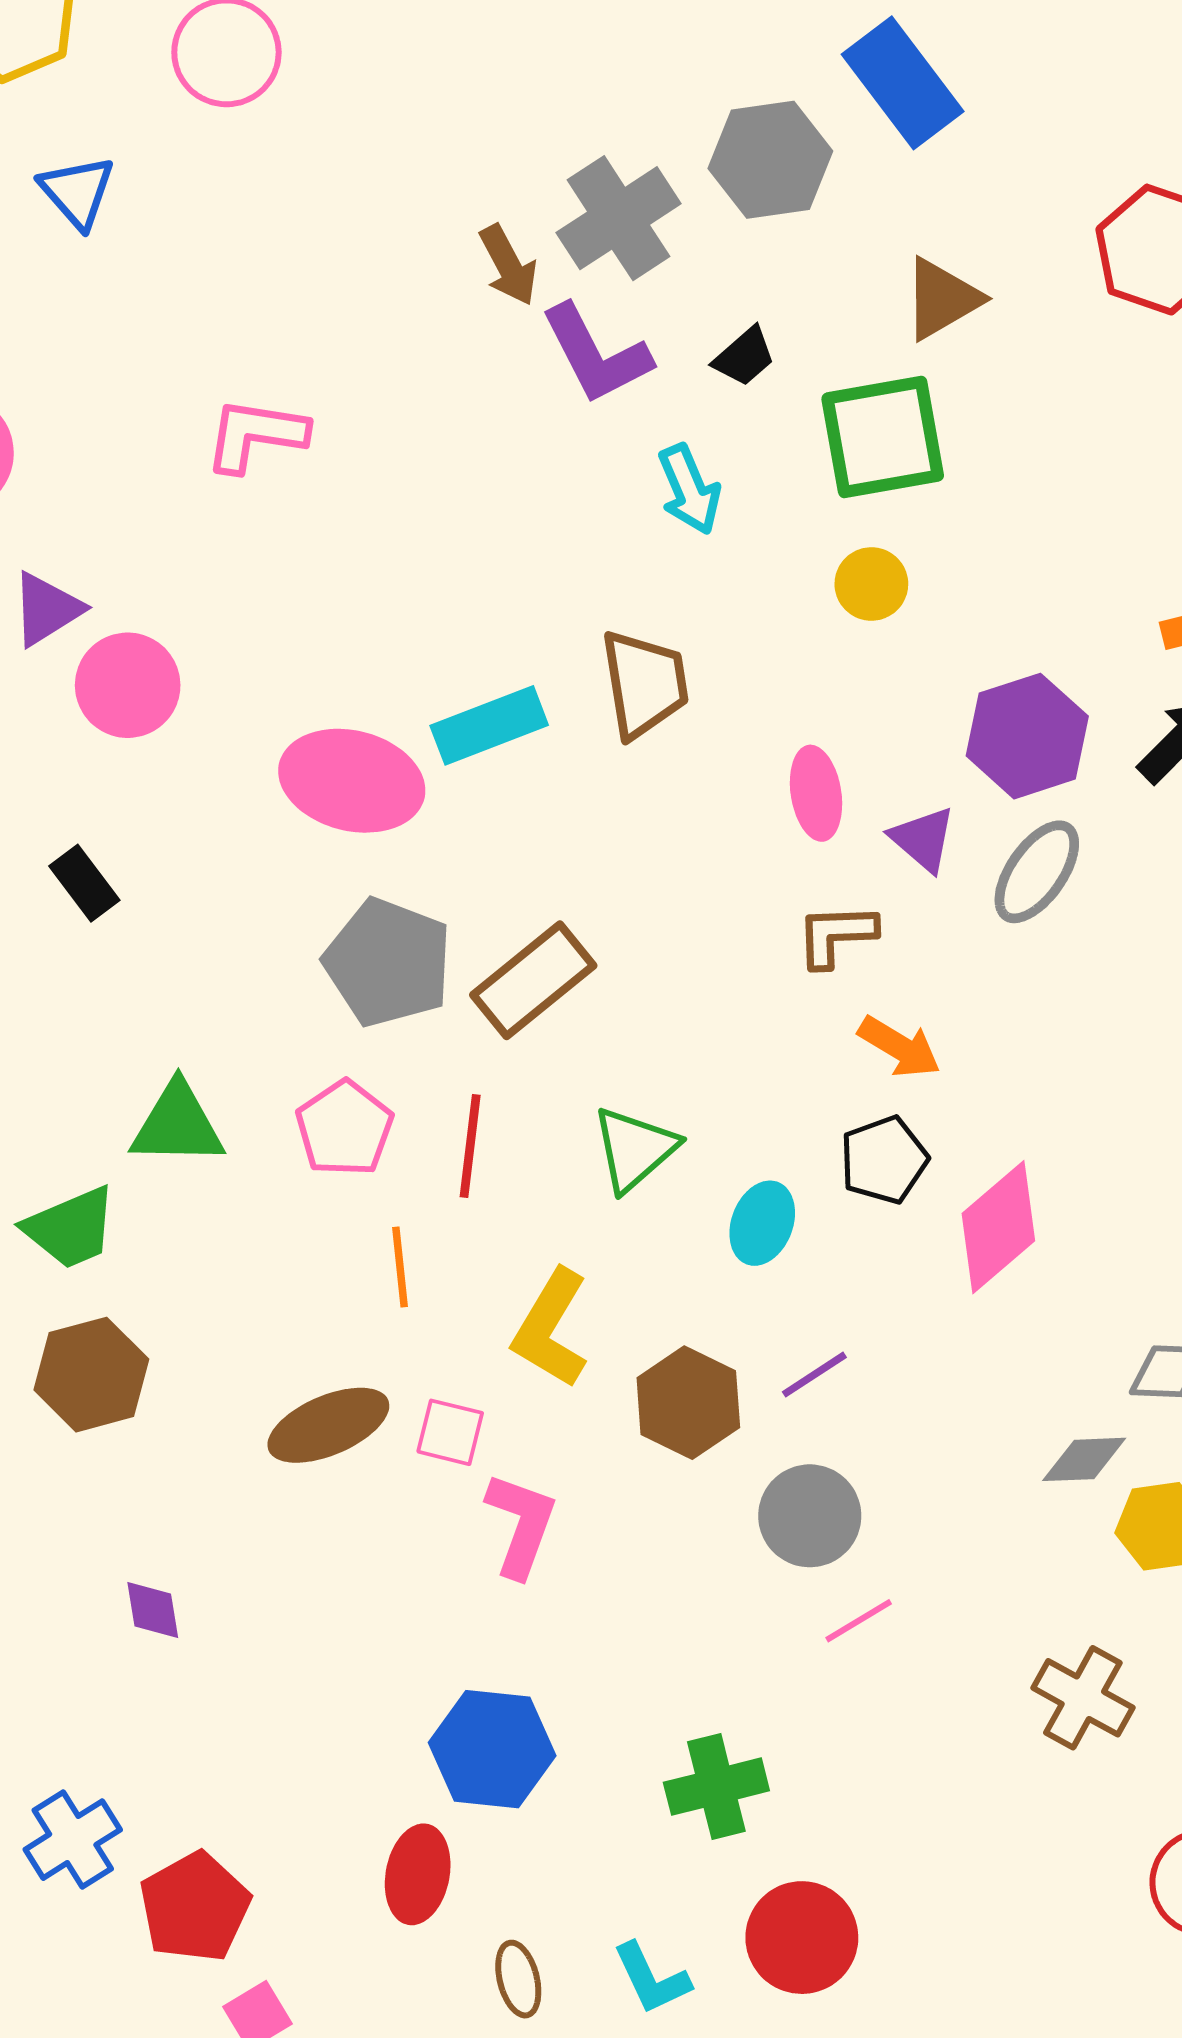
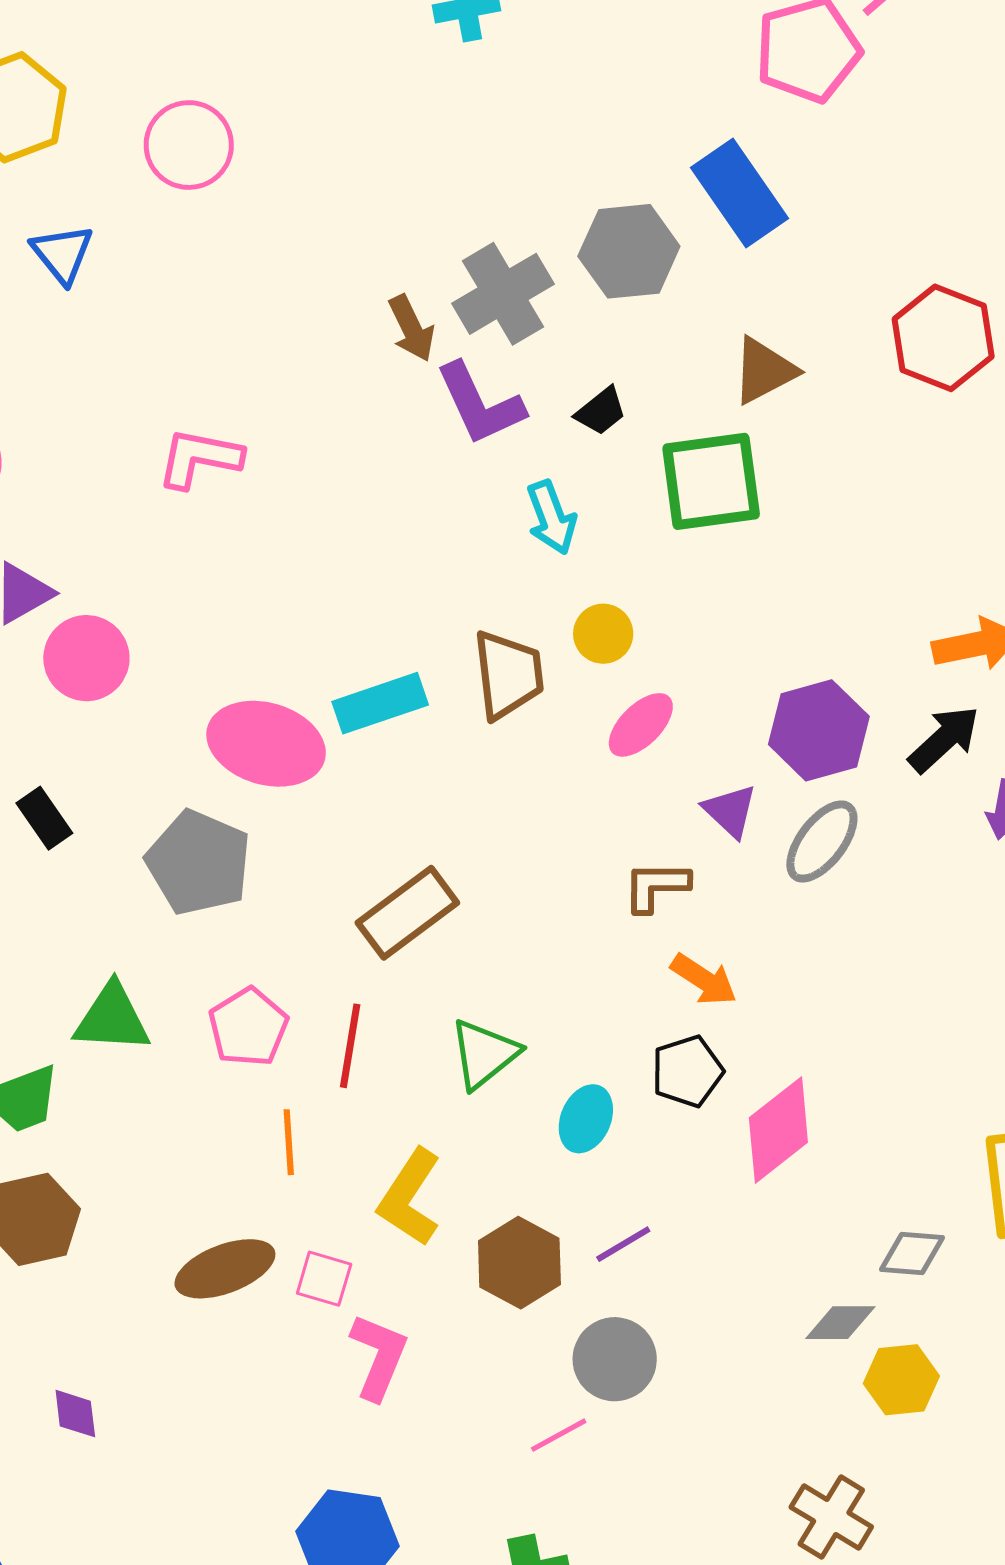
yellow circle: (871, 584) -> (603, 634), moved
pink ellipse: (816, 793) -> (641, 725), moved, turned 52
gray pentagon: (388, 963) -> (199, 863), moved
pink line: (859, 1621) -> (559, 1435), moved

